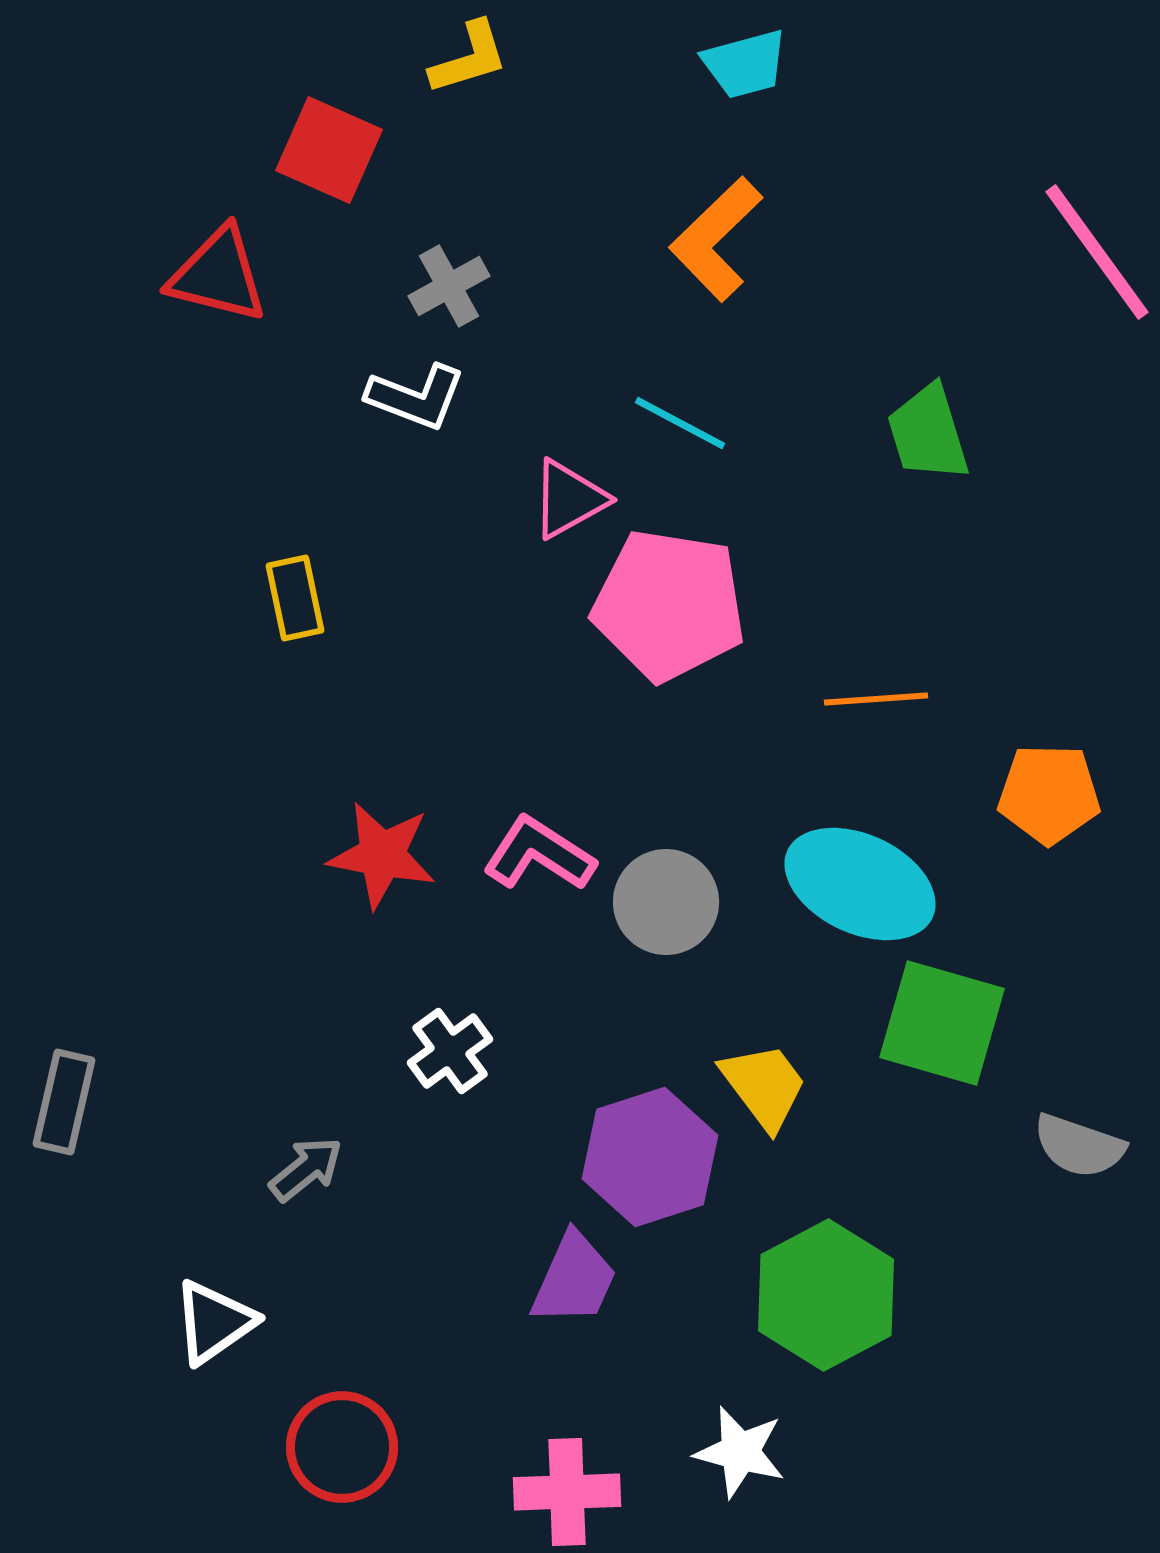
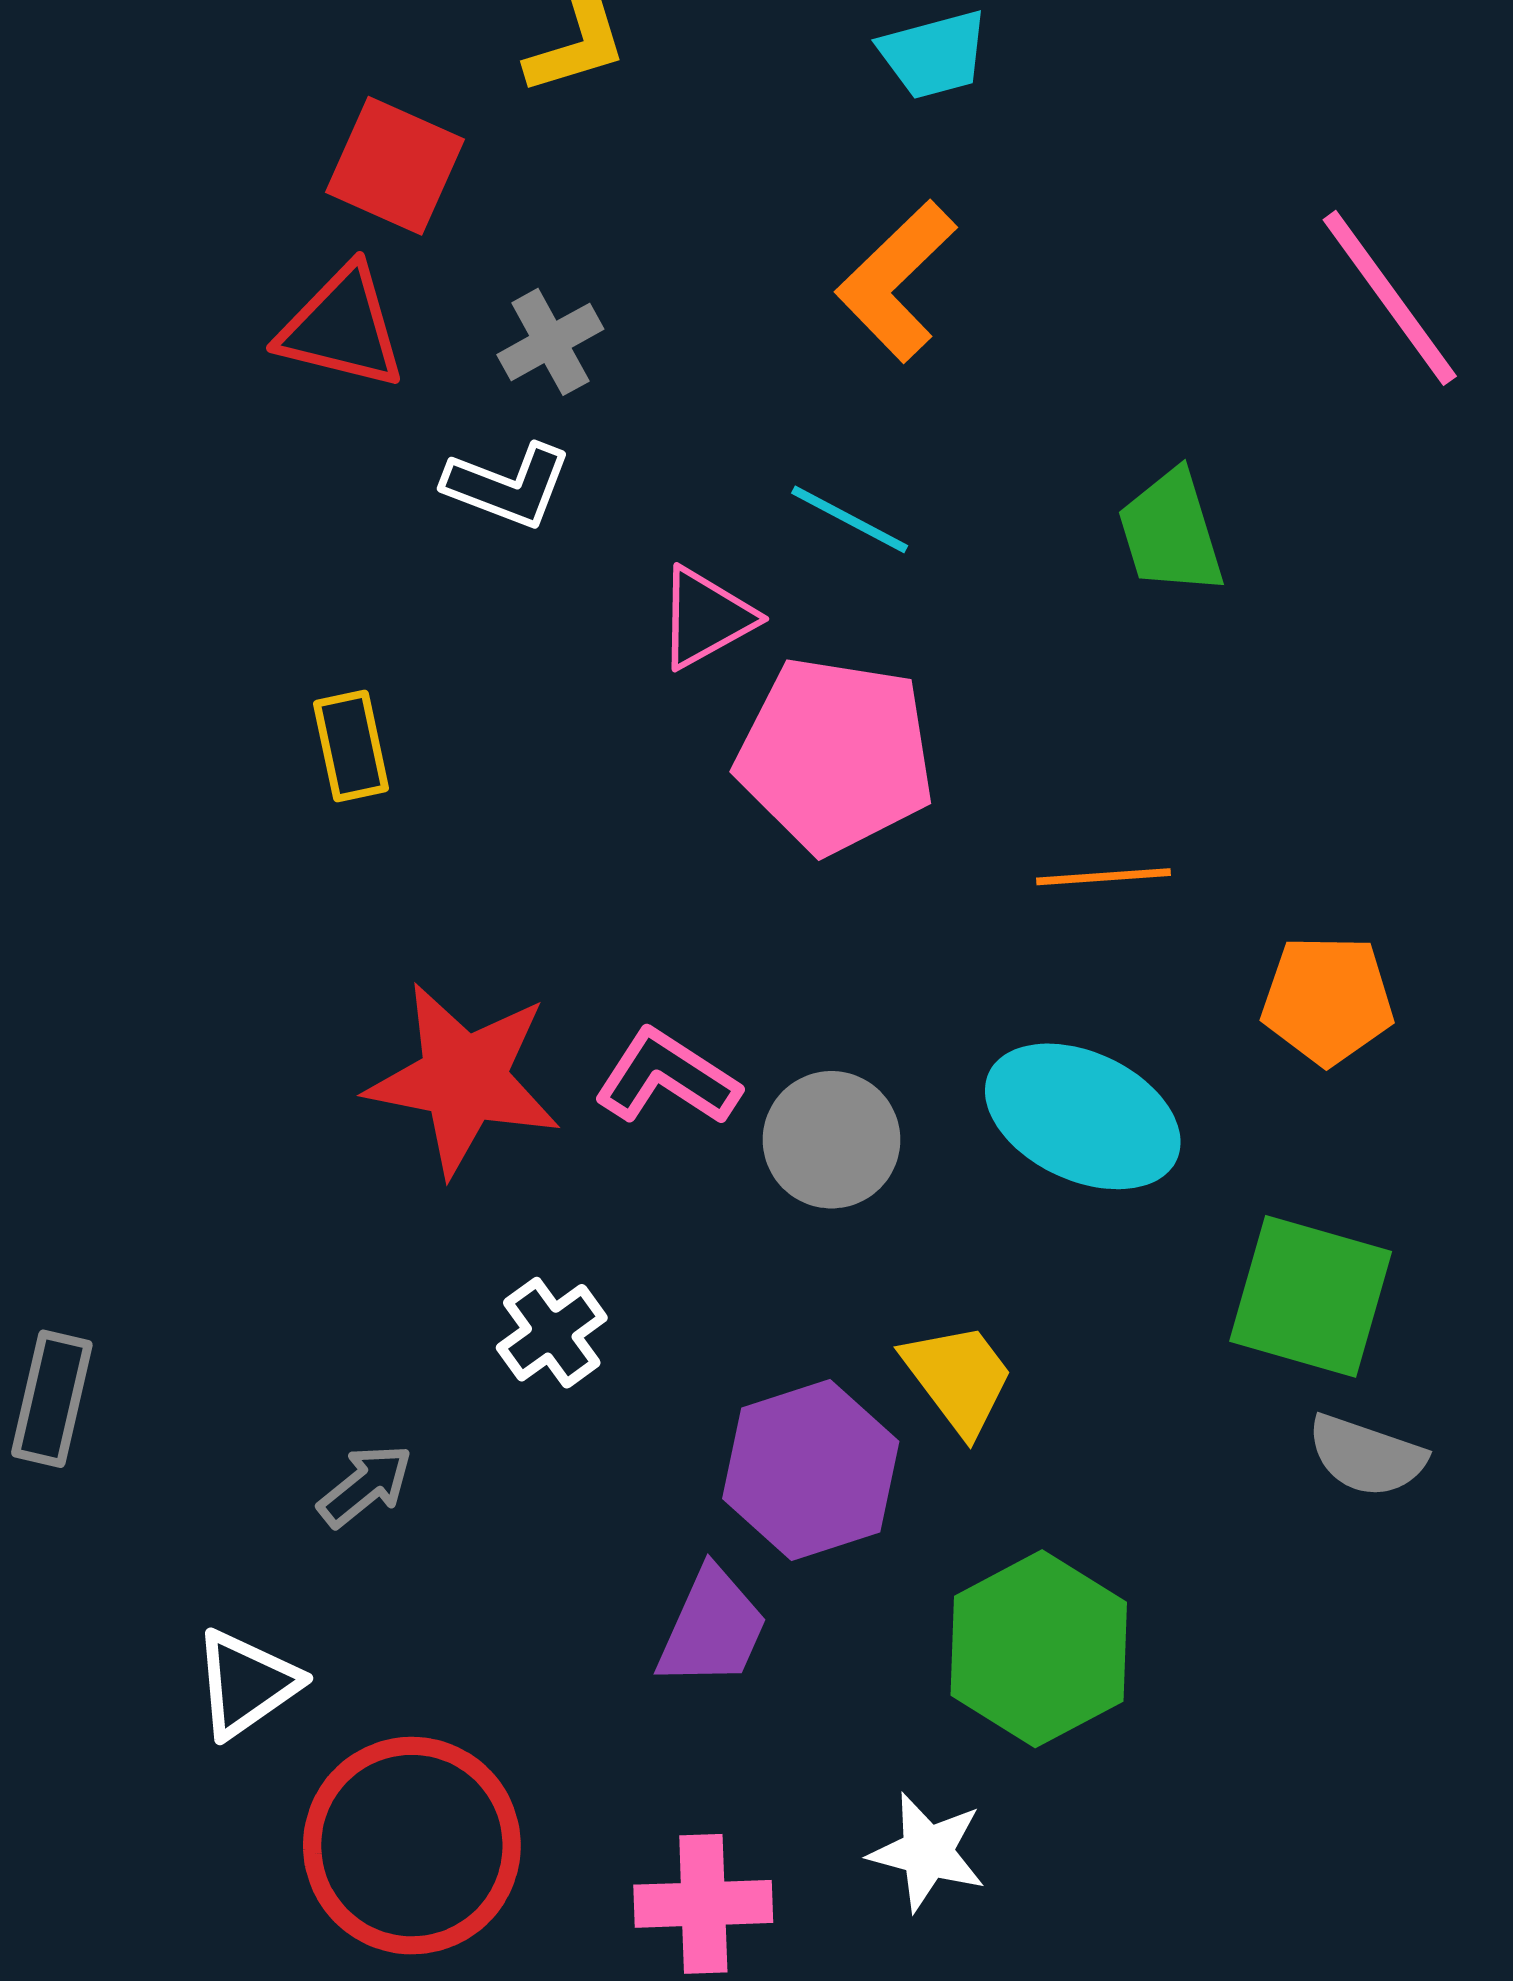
red triangle: (218, 275) -> (342, 328), moved
red star: (382, 855) -> (464, 1079), size x1.4
green square: (942, 1023) -> (1311, 1296), moved
red circle: (342, 1447) -> (412, 1846), size x1.5

